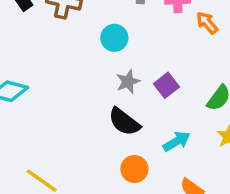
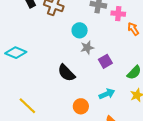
gray star: (128, 82) -> (87, 48), moved
black semicircle: (124, 122) -> (66, 73), moved

